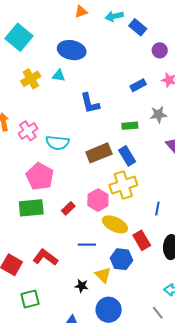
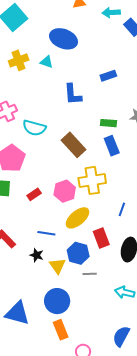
blue rectangle: (138, 85) -> (108, 76), moved
brown rectangle: (99, 153) -> (73, 145), turned 60
blue rectangle: (127, 156) -> (112, 146), moved
yellow ellipse: (115, 224) -> (77, 218), turned -75
black star: (82, 286) -> (37, 255), moved
gray line: (158, 313) -> (90, 274), moved, turned -64

